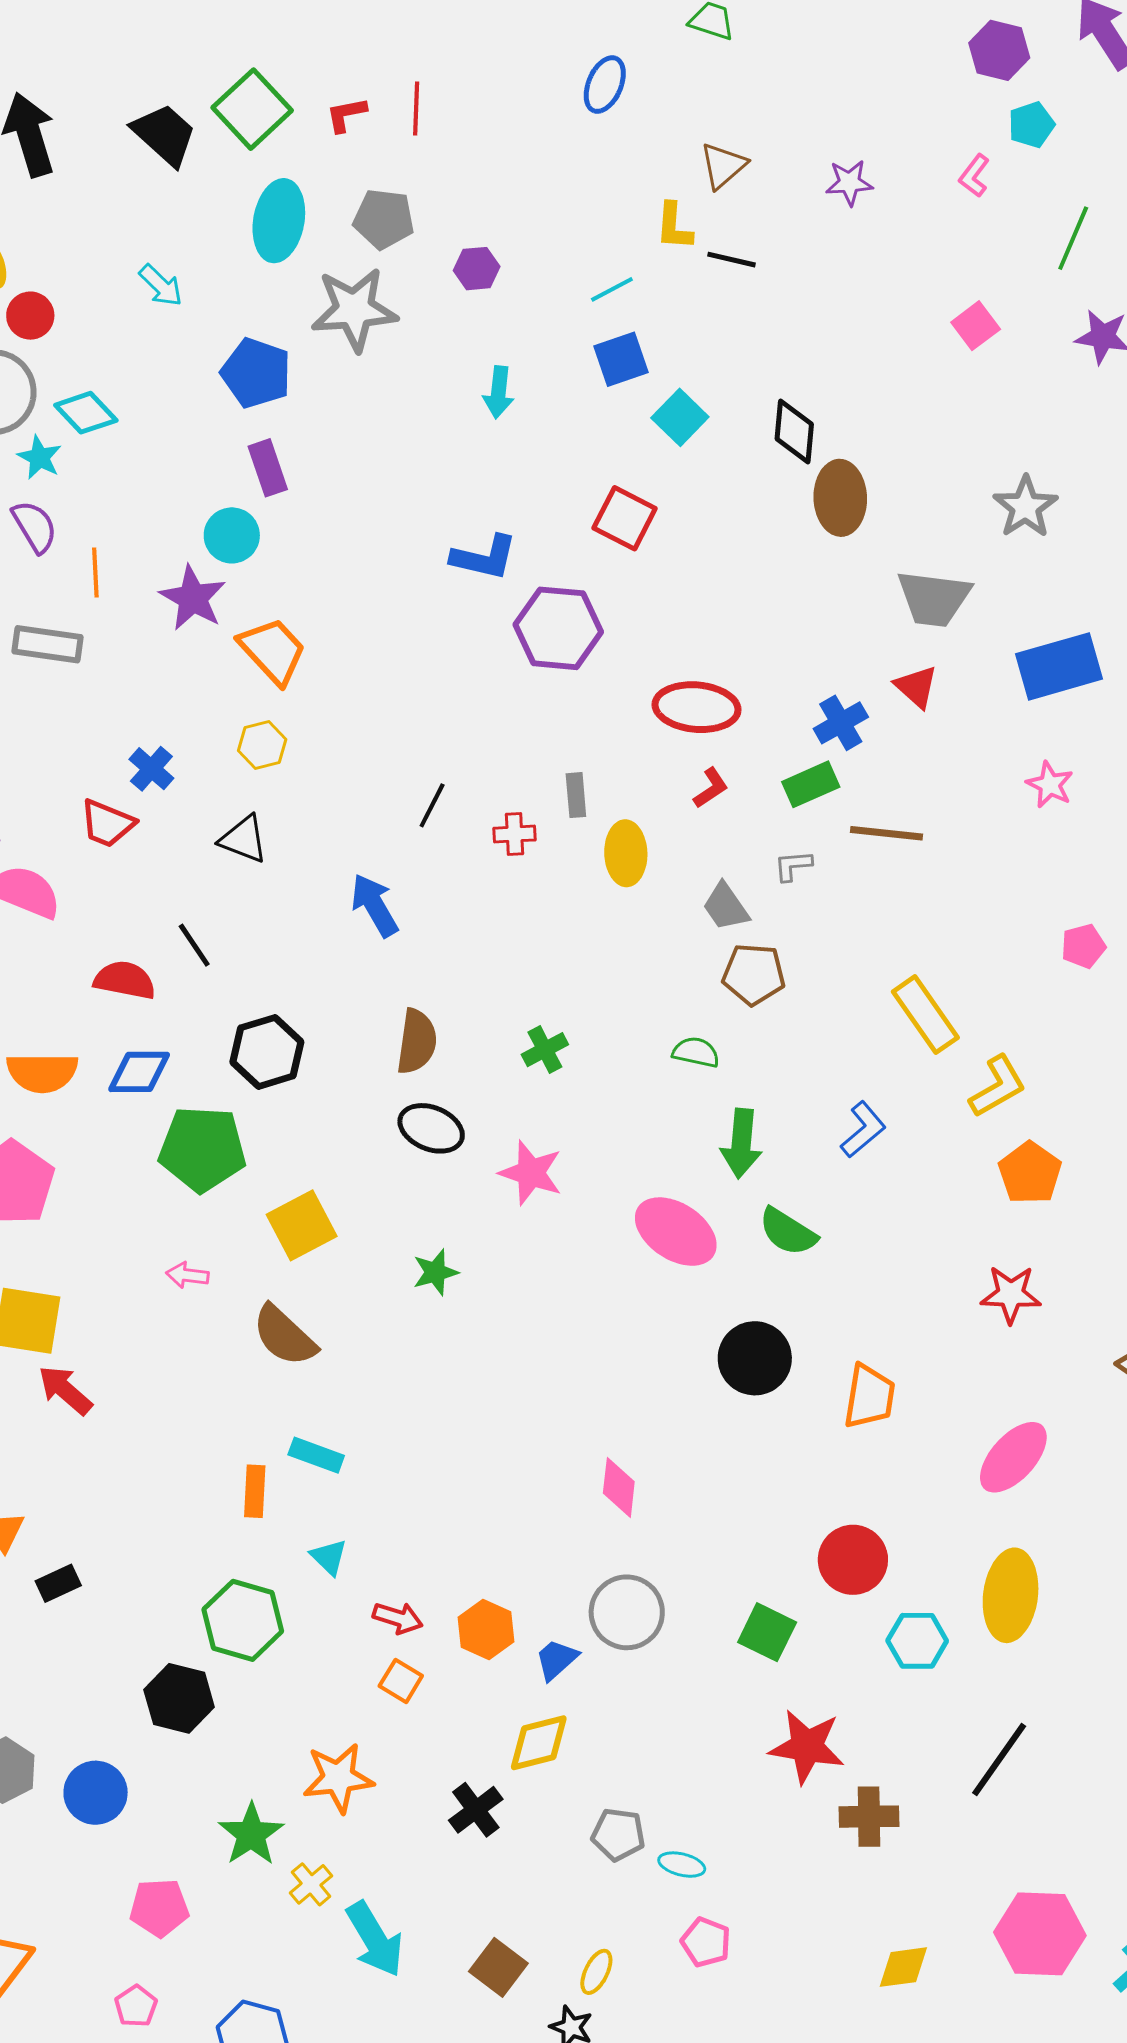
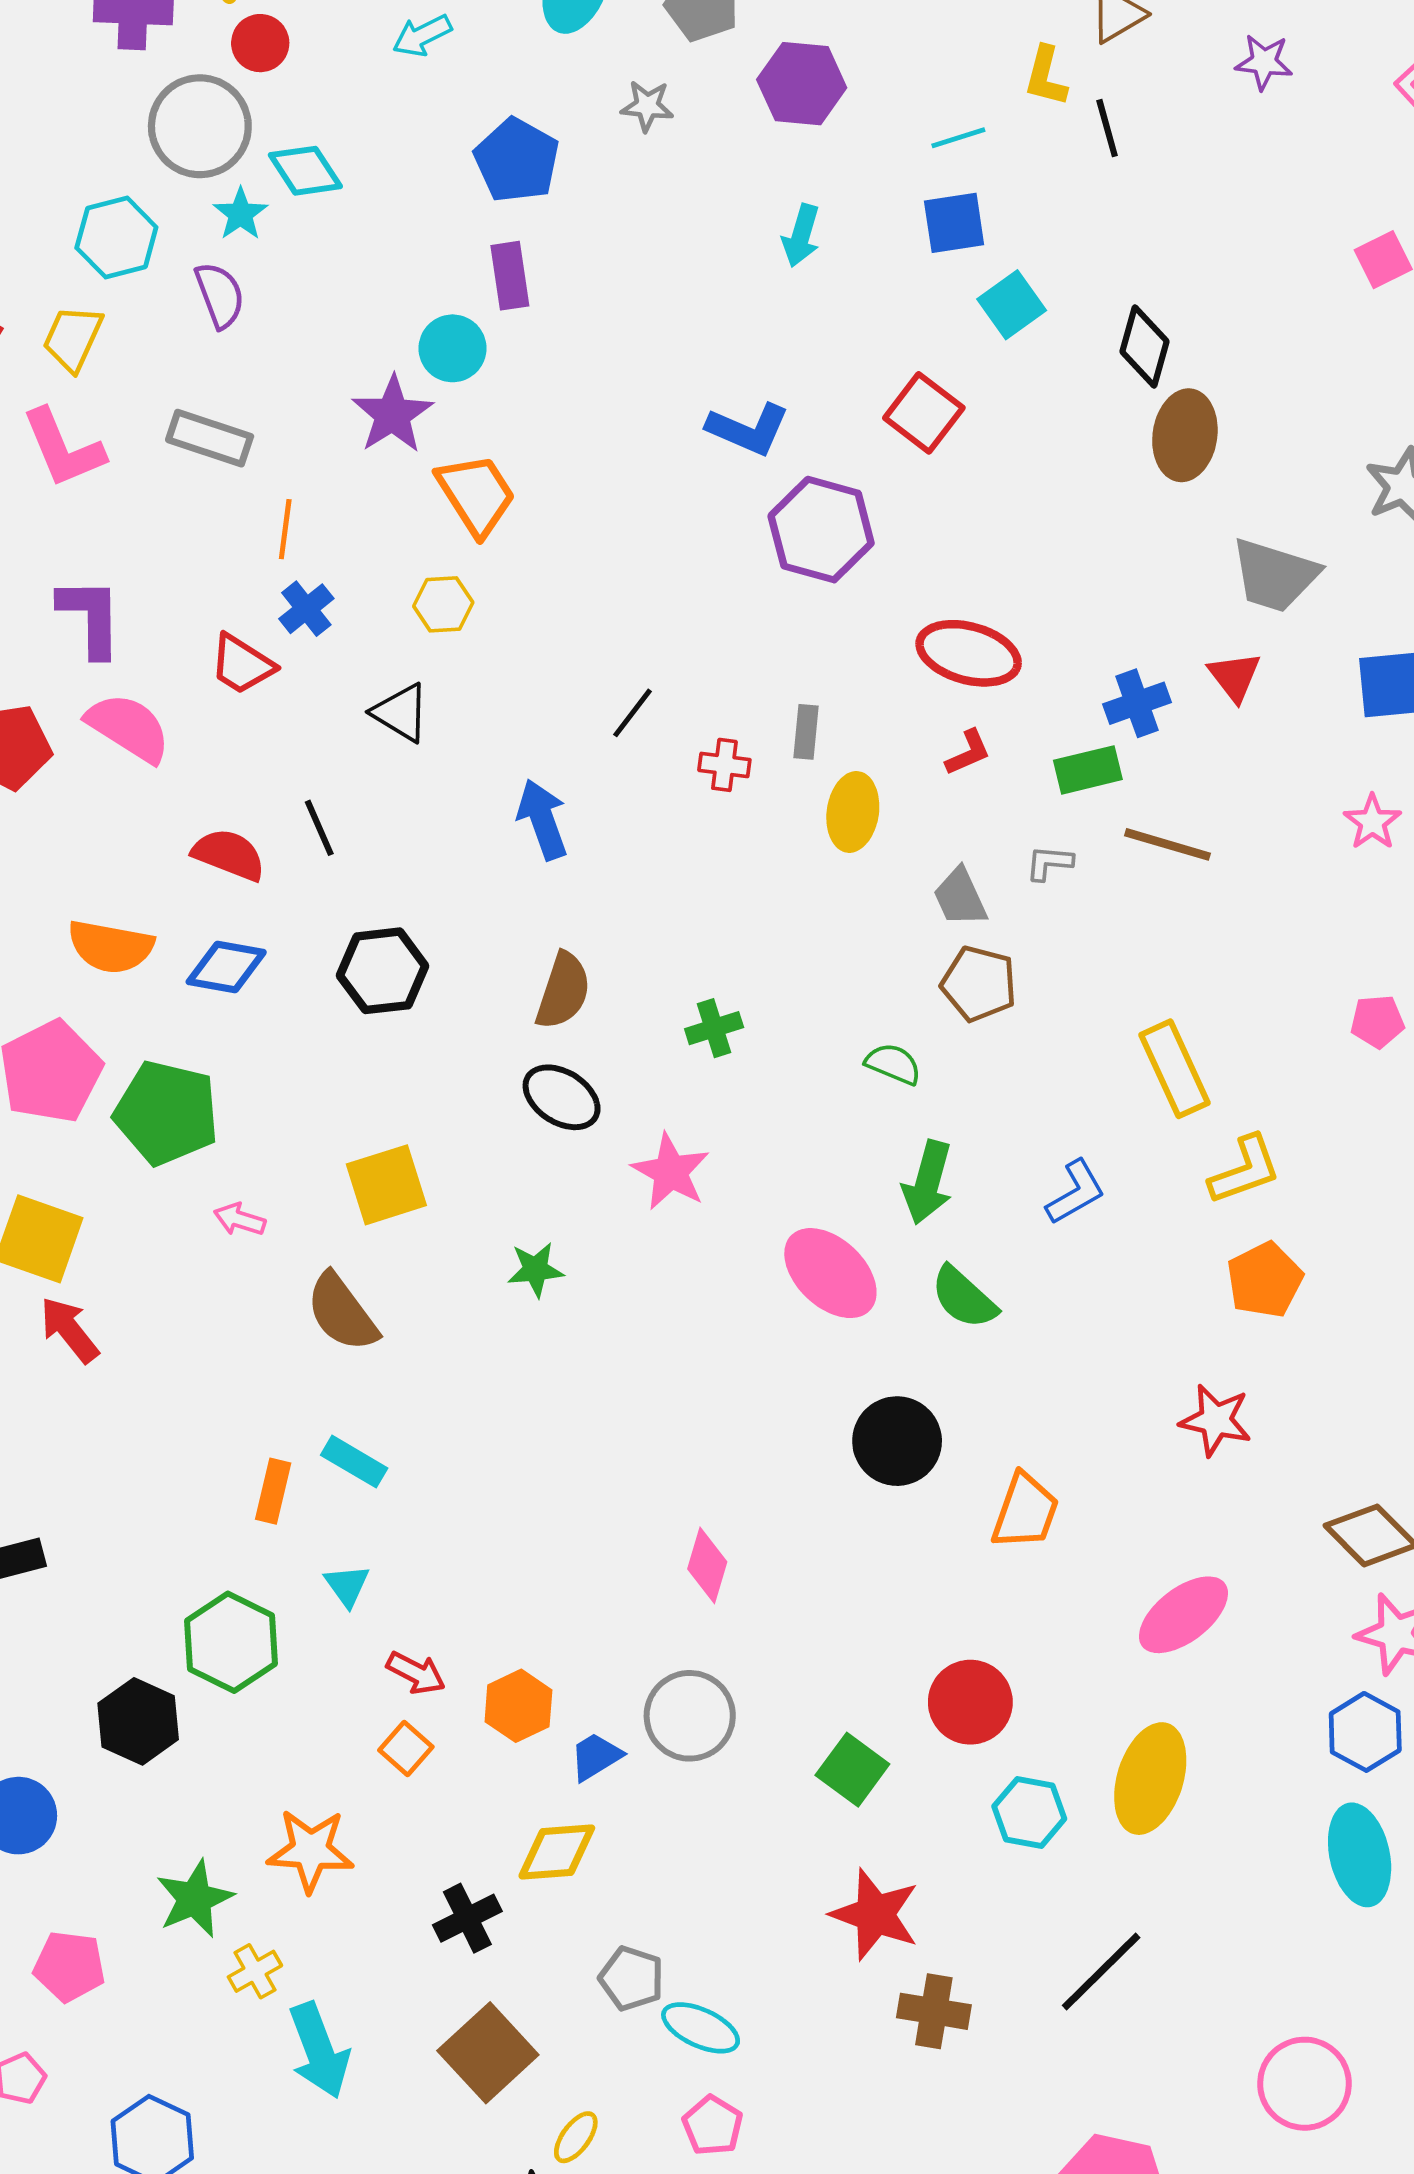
black line: (732, 260) -> (1107, 128), turned 51
purple hexagon: (477, 269) -> (802, 84), size x1.6
cyan arrow: (161, 286) -> (422, 36), turned 99
gray star: (354, 309) -> (647, 106), size x0.5
orange line: (95, 573) -> (285, 529), moved
green pentagon: (202, 1149) -> (167, 1113), moved
cyan ellipse: (682, 1865) -> (701, 2028), size x1.4
brown square: (498, 1967) -> (488, 2053), moved, size x1.4

